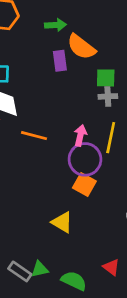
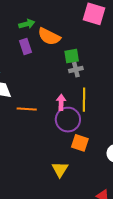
purple rectangle: (60, 61) -> (25, 46), moved
orange square: (84, 184) -> (80, 143), moved
yellow triangle: (62, 222) -> (60, 169), turned 42

